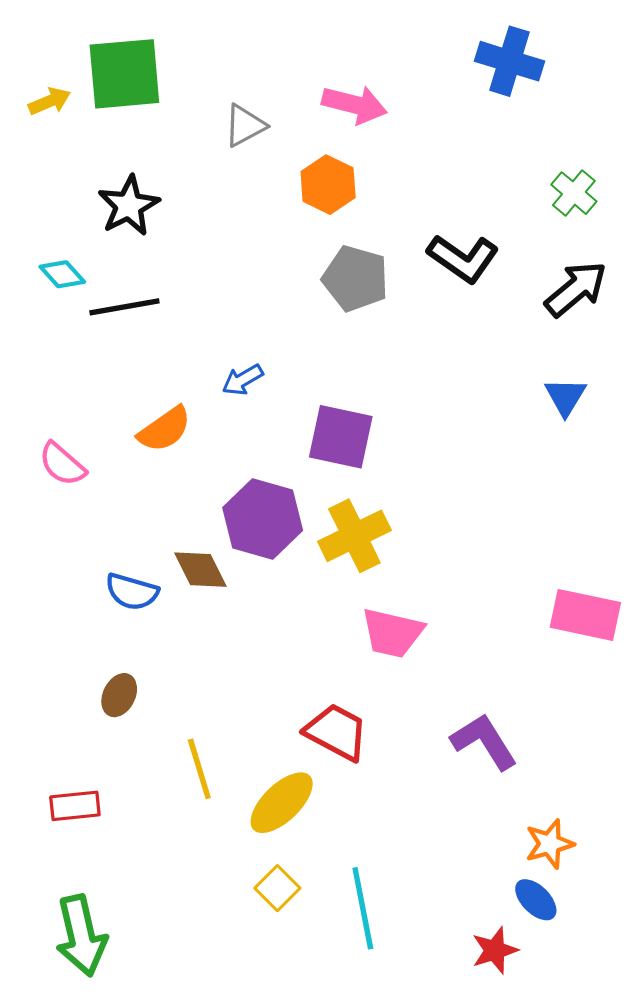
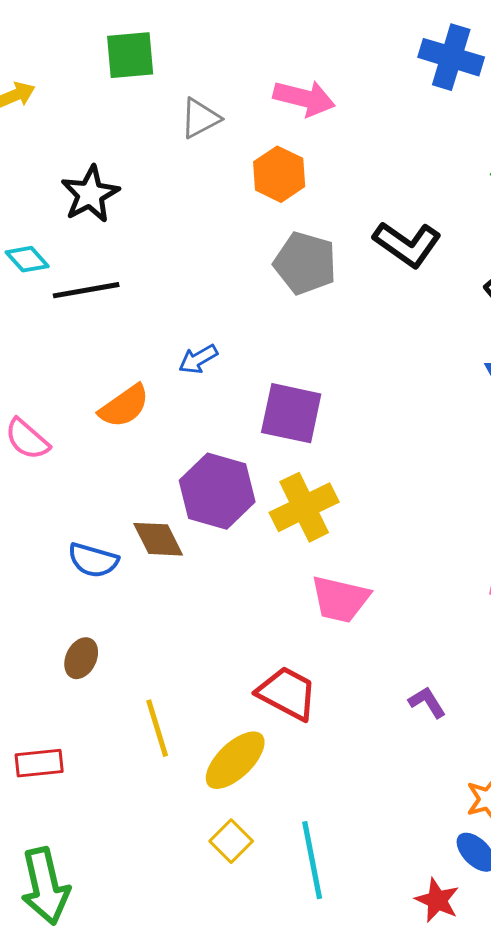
green square: (124, 74) -> (130, 55), moved, size x0.7
purple L-shape: (484, 742) -> (427, 702), size x0.6
red star: (495, 950) -> (437, 900), turned -30

